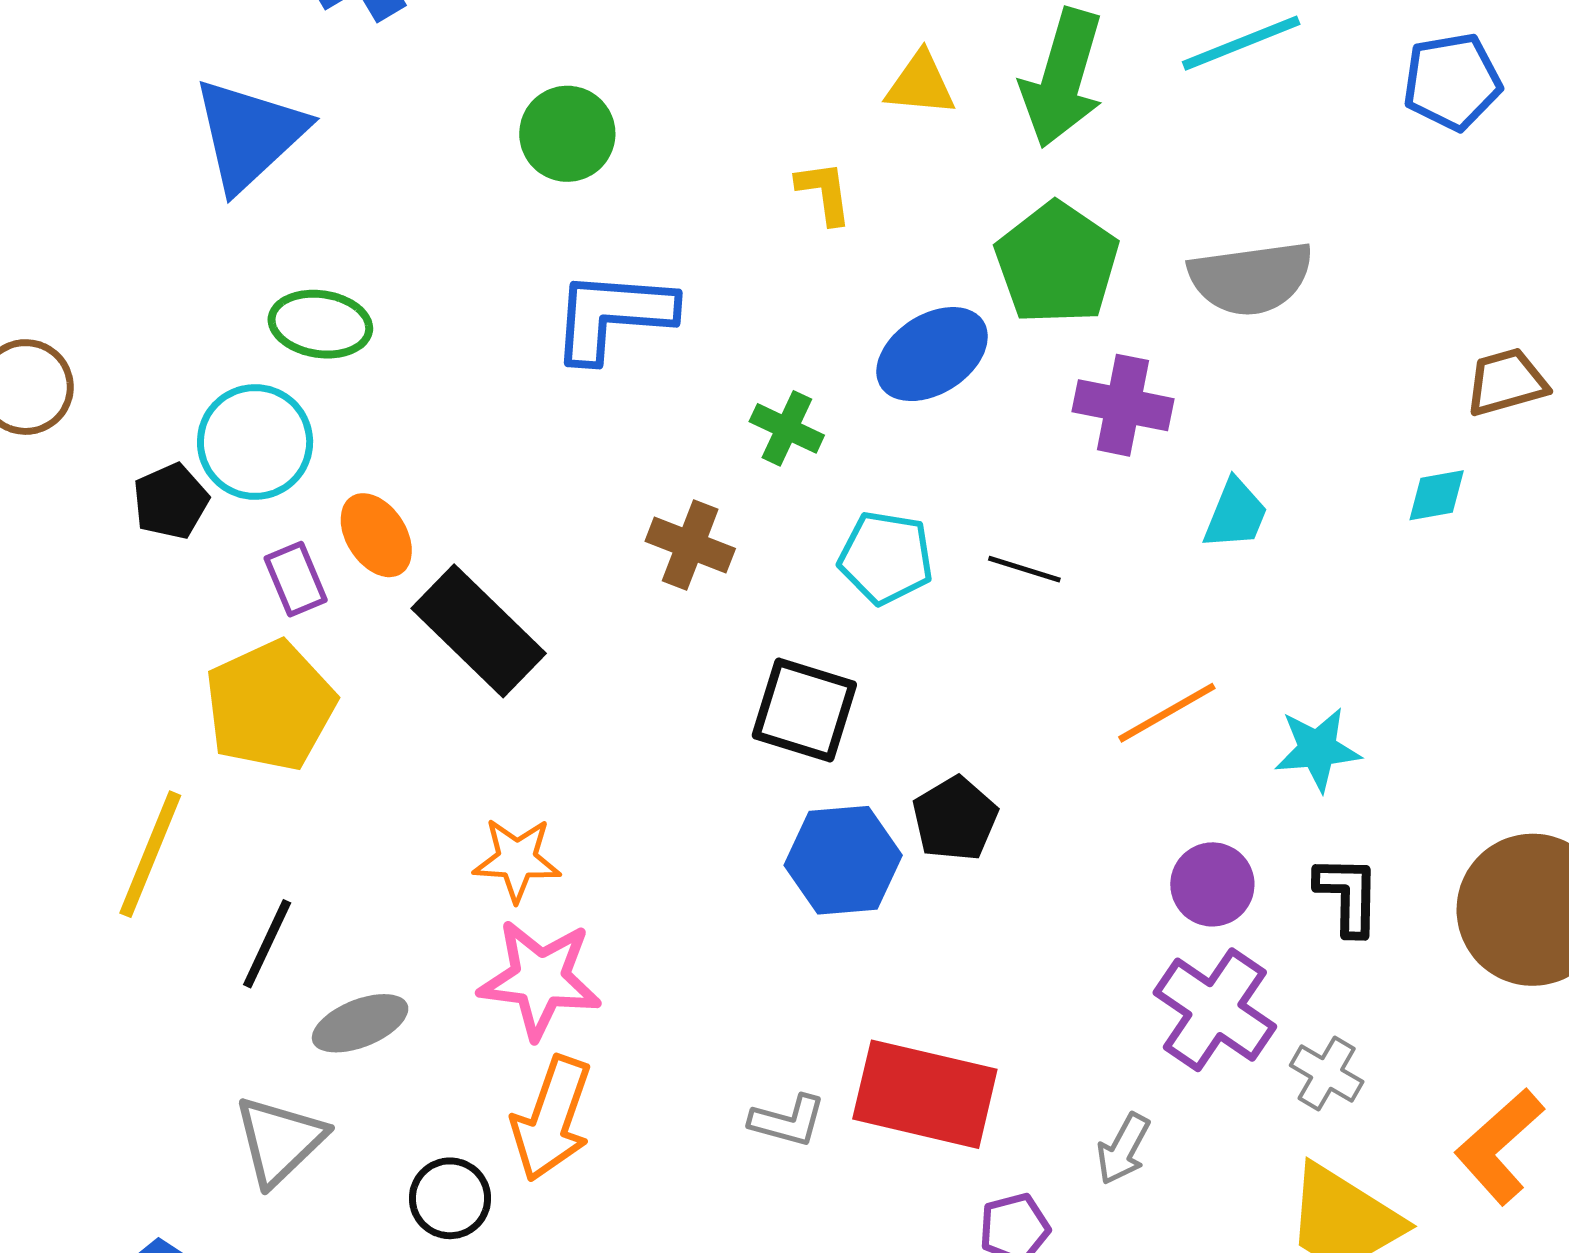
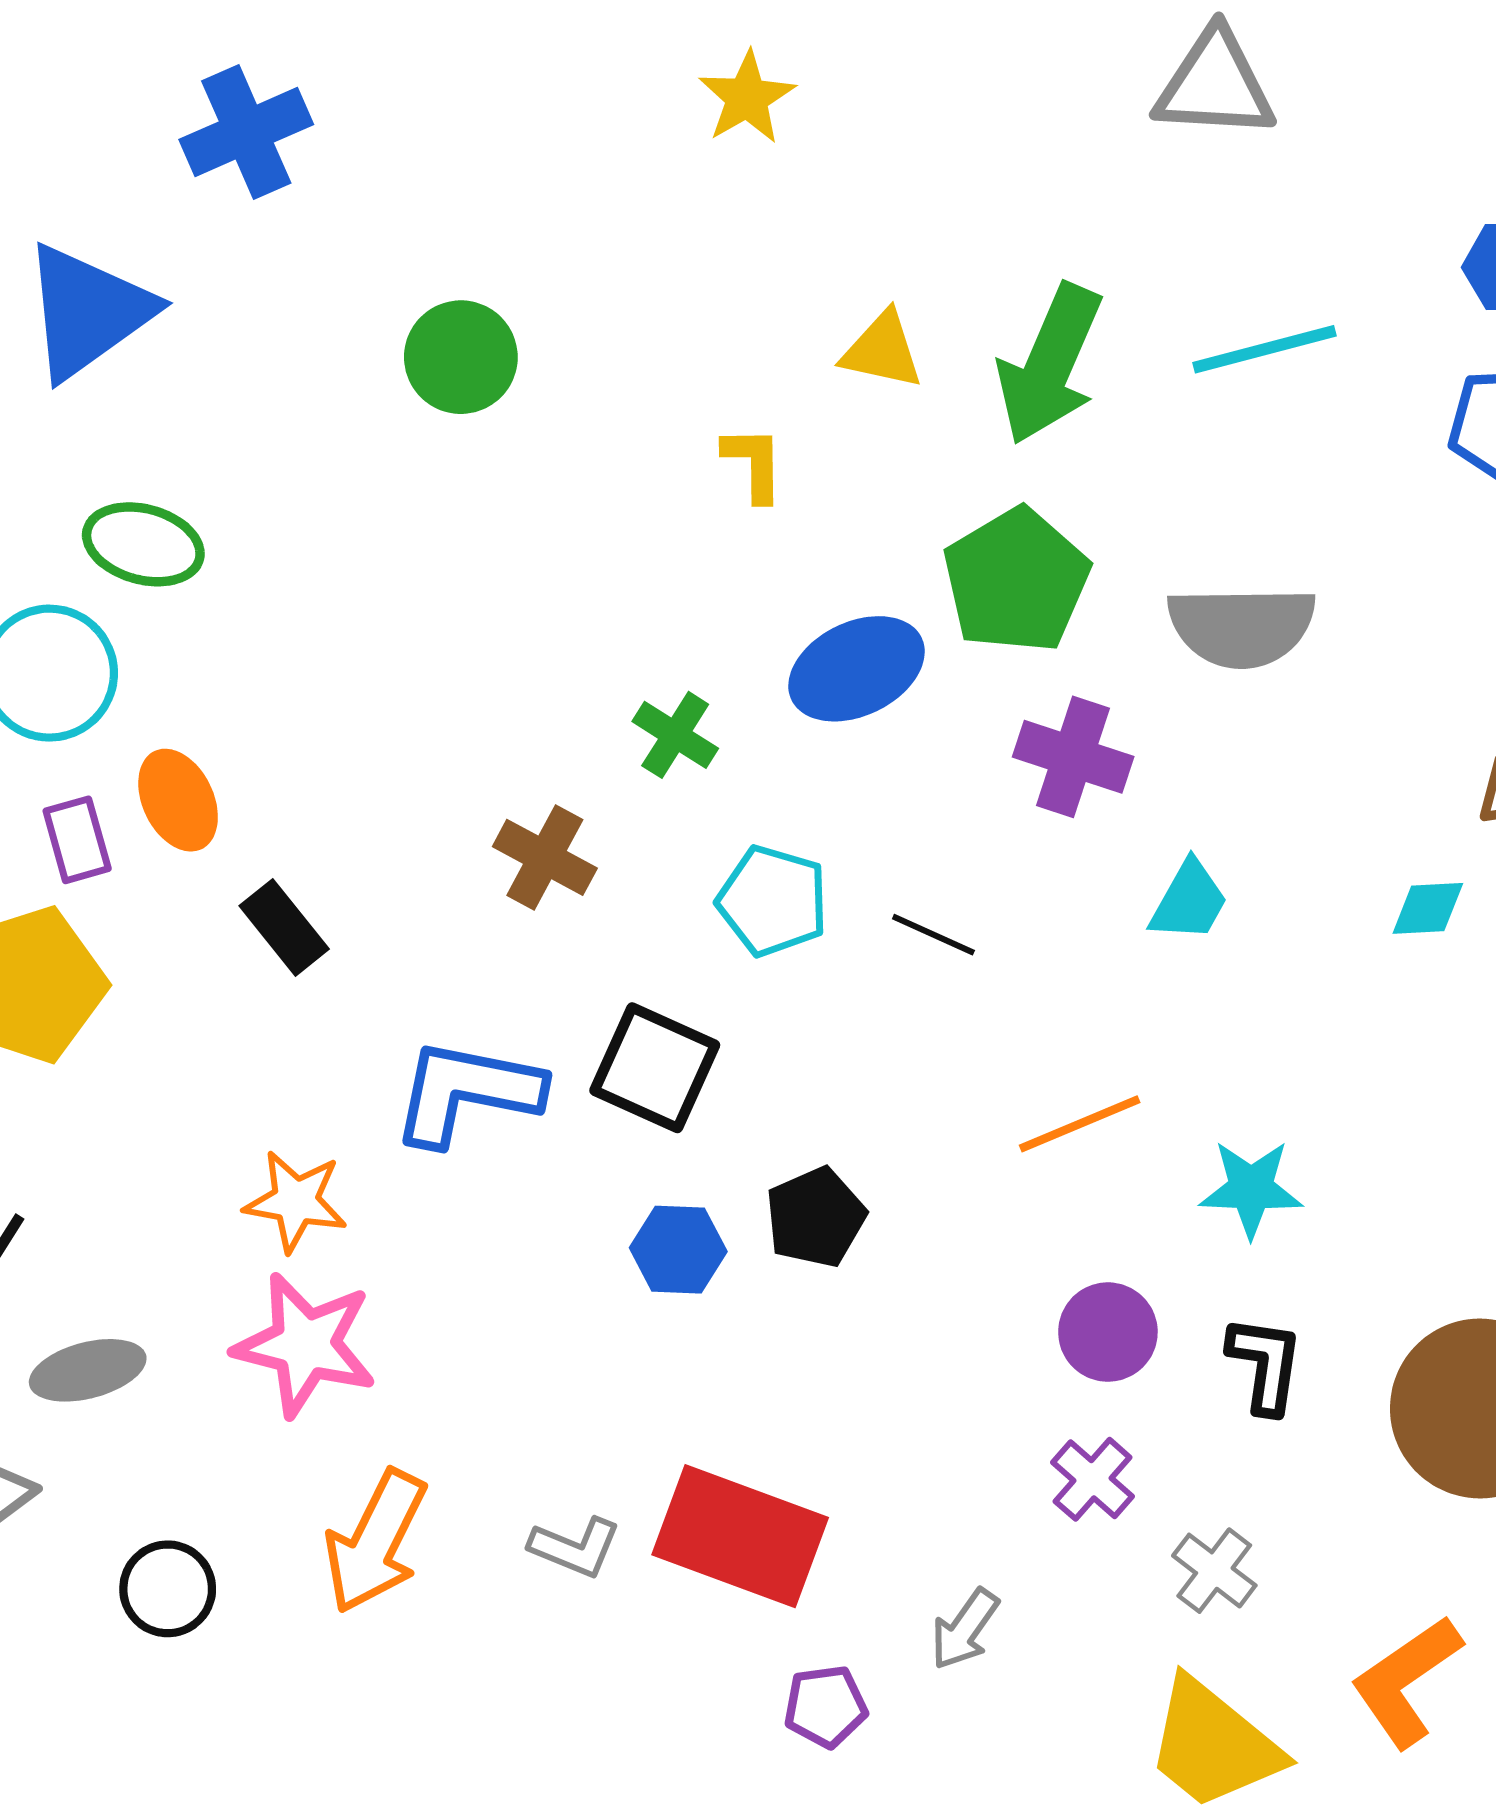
blue L-shape: (613, 316) -> (467, 1092), moved
black rectangle: (479, 631) -> (284, 927), size x0.6
blue hexagon: (843, 860) -> (678, 1250), size x0.7
purple cross: (1215, 1010) -> (1093, 1479), size x0.6
orange arrow: (552, 1119) -> (375, 1542), moved

